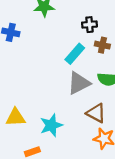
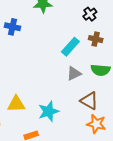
black cross: (90, 25) -> (90, 14), moved, turned -32
gray triangle: (79, 83) -> (74, 73), size x0.7

